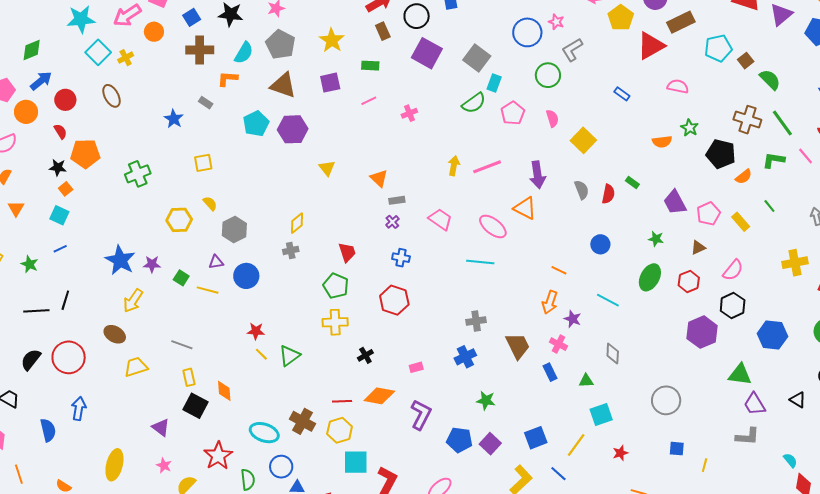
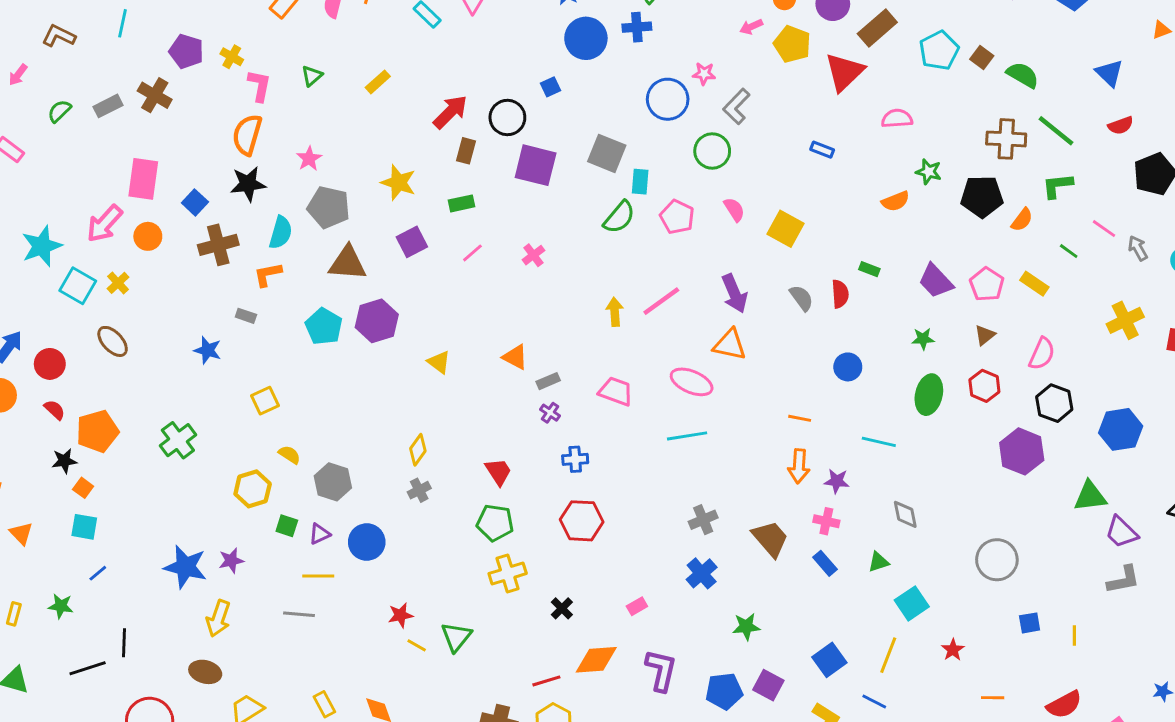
brown rectangle: (383, 31) -> (466, 151), turned 54
pink line: (806, 156) -> (1104, 229), moved
green square: (181, 278) -> (287, 526), moved
gray line: (182, 345) -> (299, 614), moved

